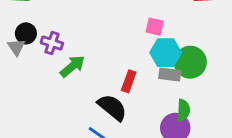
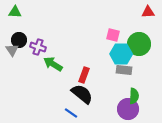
green circle: (190, 62) -> (139, 44), moved
green arrow: (72, 66) -> (53, 64), turned -108
red rectangle: (129, 81) -> (84, 75), moved

